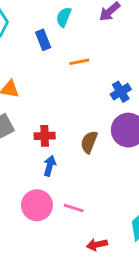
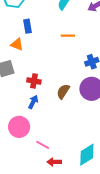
blue rectangle: (43, 40) -> (27, 26), moved
pink line: (74, 208) -> (43, 145), moved

